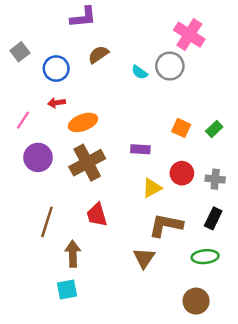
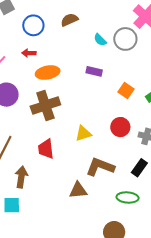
purple rectangle: (140, 149) -> (94, 71), moved
yellow triangle: (152, 188) -> (83, 133), moved
brown triangle: (144, 258) -> (78, 190), turned 42

